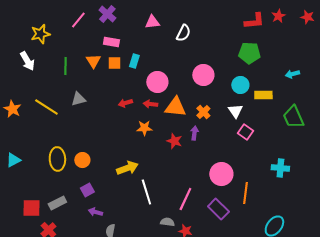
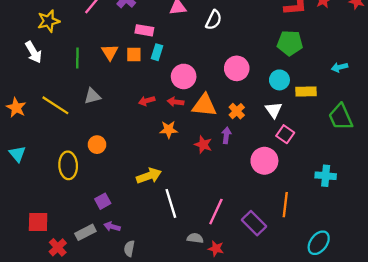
pink rectangle: (111, 42) -> (144, 30), moved
cyan triangle: (13, 160) -> (17, 154), moved, turned -42
orange circle: (82, 160) -> (97, 145), moved
pink circle: (221, 174) -> (264, 161), moved
gray rectangle: (57, 203) -> (85, 232), moved

